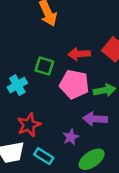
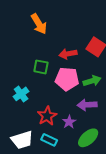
cyan cross: (17, 85) -> (21, 94), moved
red star: (29, 125) -> (47, 116), moved

